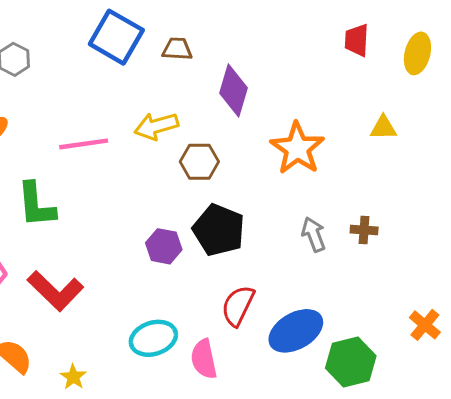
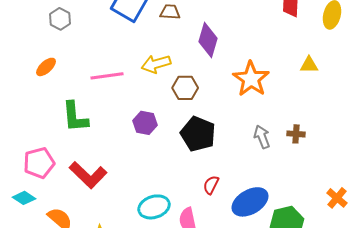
purple hexagon: (164, 246) -> (145, 123), moved
red semicircle: (238, 306) -> (211, 185), size x0.7

